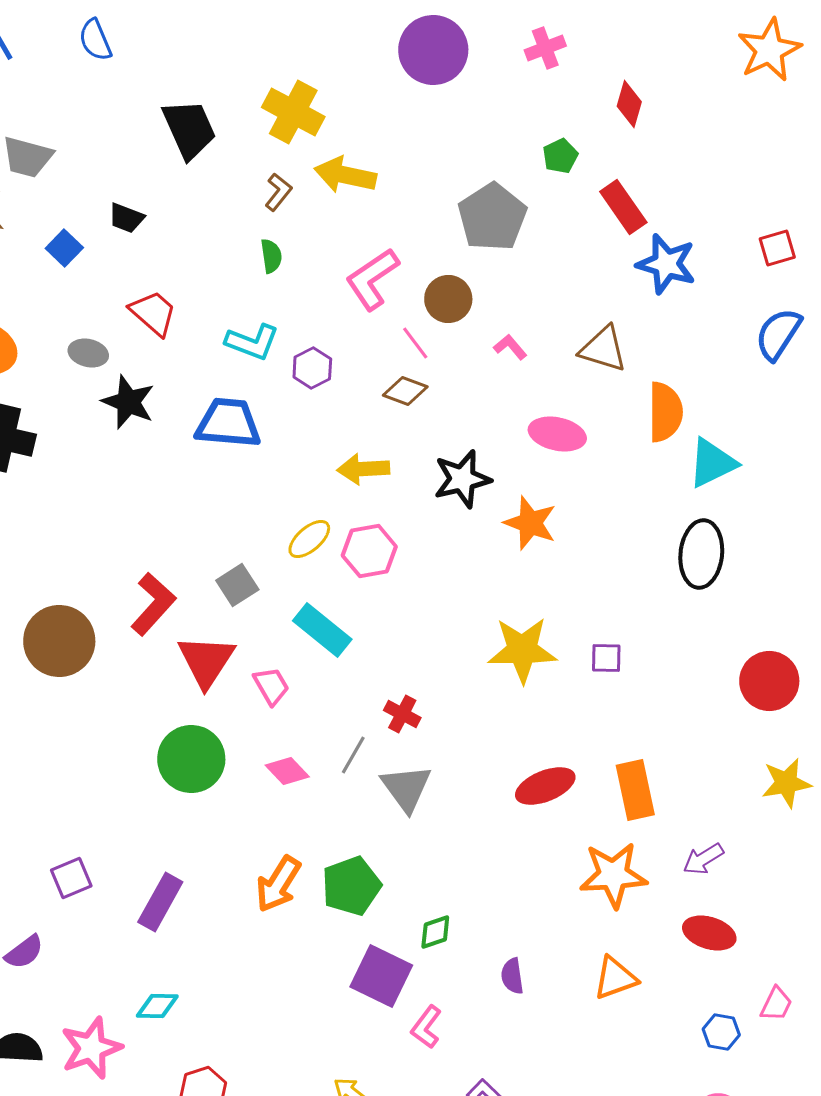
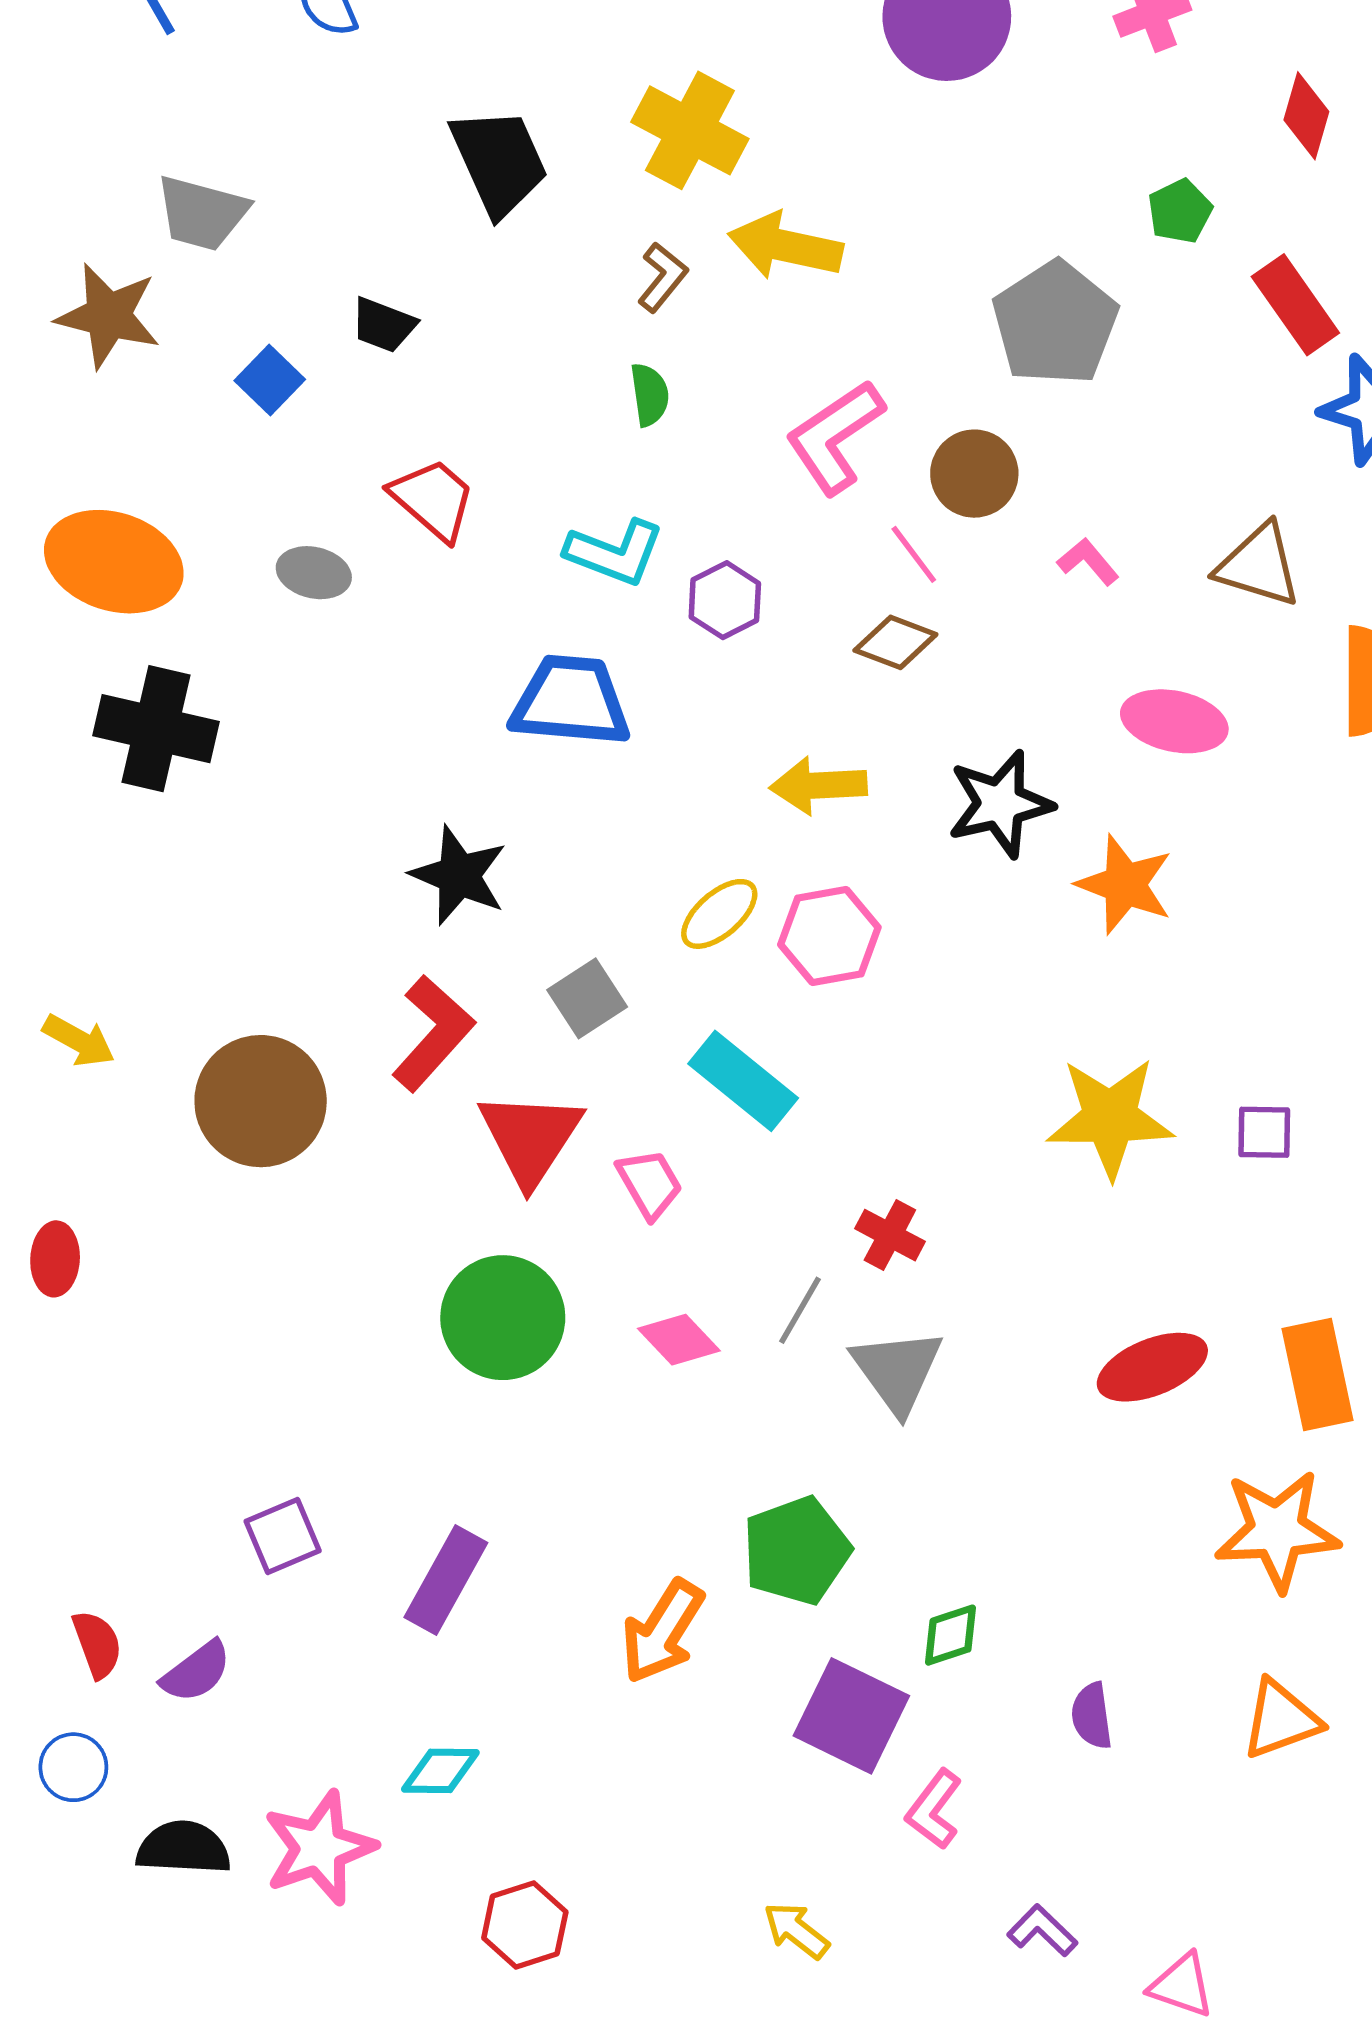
black star: (128, 402) -> (459, 875), moved
orange arrow: (278, 884) -> (662, 1631), moved

